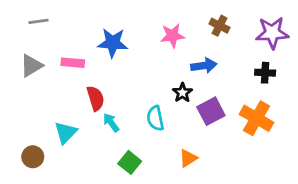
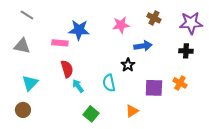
gray line: (38, 21) -> (27, 15), turned 40
pink rectangle: (73, 63) -> (60, 43), moved
gray triangle: (31, 66) -> (22, 46), turned 42
purple square: (211, 111) -> (154, 88), moved, turned 30
orange cross: (257, 118) -> (180, 83), size x0.6
cyan triangle: (66, 133) -> (30, 83), moved

